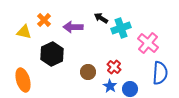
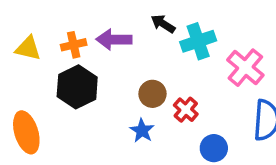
orange cross: (44, 20) -> (74, 45), moved, turned 32
brown circle: (88, 72) -> (152, 94), moved
blue star: (110, 86) -> (142, 131), moved

